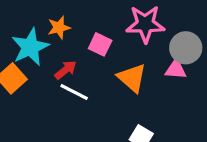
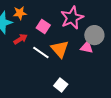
pink star: (145, 24) -> (72, 18), turned -30
white line: (74, 92) -> (41, 53), moved

